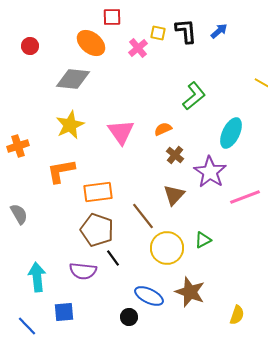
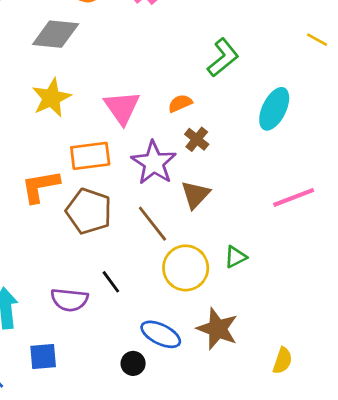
orange L-shape: (61, 171) -> (40, 186), moved
purple star: (210, 172) -> (154, 163), moved
orange rectangle: (98, 192) -> (90, 156), moved
brown pentagon: (97, 230) -> (89, 211), moved

